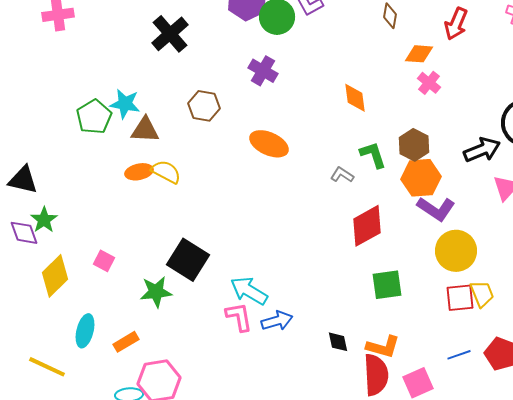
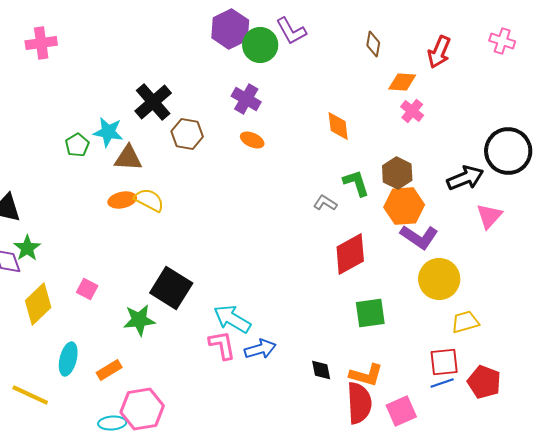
black cross: (170, 34) -> (153, 102), moved
green pentagon: (94, 117) -> (77, 145), size x0.7
orange ellipse: (269, 144) -> (252, 140), moved, size x0.6
yellow trapezoid: (482, 294) -> (465, 322), turned -84
red square: (460, 298) -> (444, 362), moved

